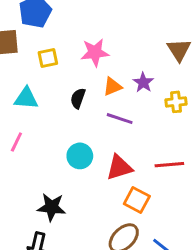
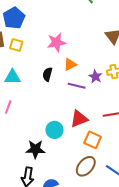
yellow square: (48, 58) -> (16, 45), moved, turned 32
purple star: (143, 82) -> (95, 77), moved
cyan circle: (80, 156) -> (54, 130), moved

